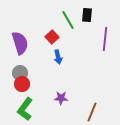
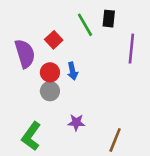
red square: (52, 37) -> (54, 40), moved
gray circle: (20, 73) -> (50, 91), moved
red circle: (22, 84) -> (50, 72), moved

